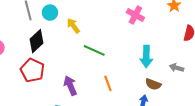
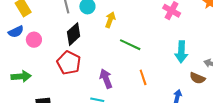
yellow arrow: (73, 26) -> (110, 20), turned 56
brown semicircle: (153, 84) -> (197, 78), moved

